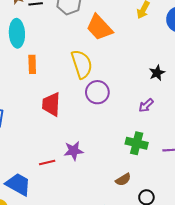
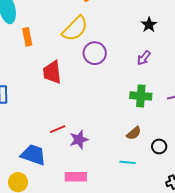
yellow semicircle: (82, 64) -> (75, 29), turned 72
purple star: (74, 151) -> (79, 140), moved

